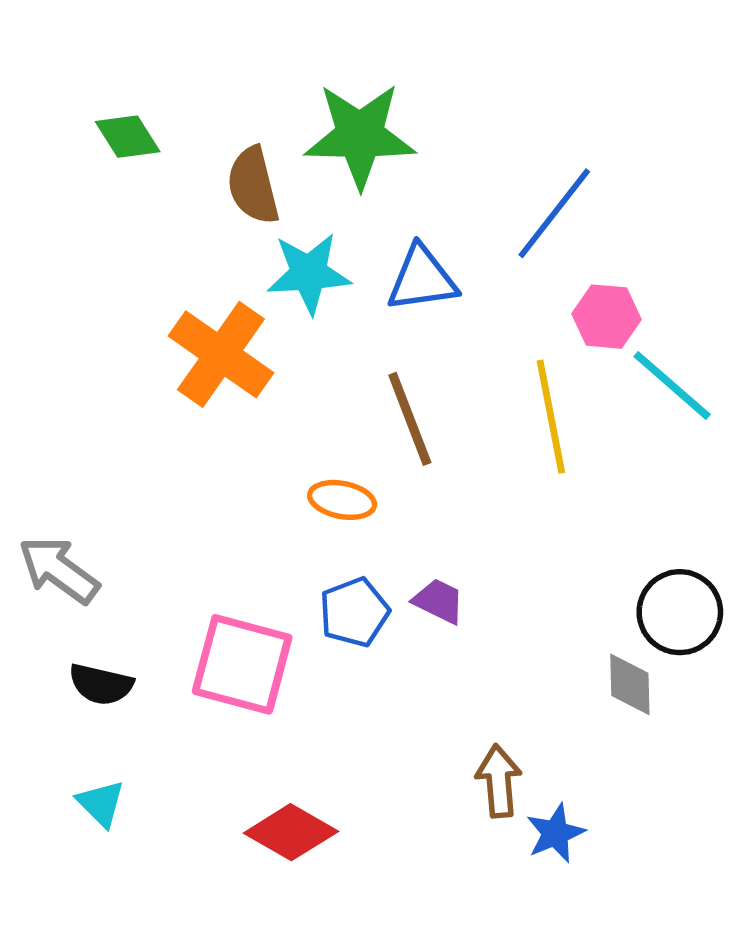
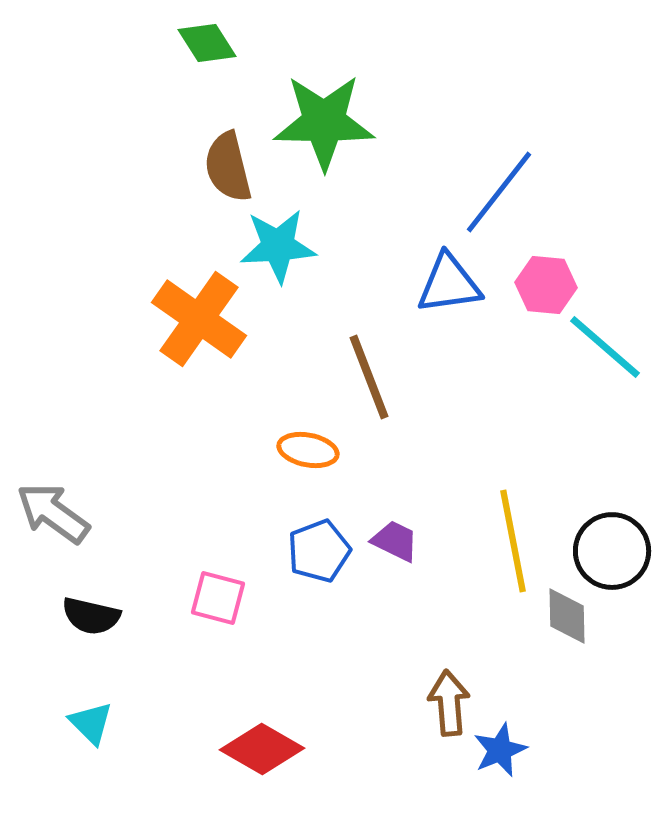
green diamond: (128, 137) -> (207, 43), moved
blue triangle: (422, 279) -> (449, 284), moved
yellow line: (551, 417) -> (513, 541), moved
pink square: (242, 664) -> (218, 598), size x0.6

